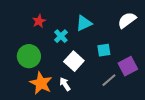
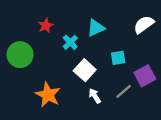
green circle: (29, 56) -> (20, 55), moved
white arrow: (65, 84) -> (95, 96), moved

